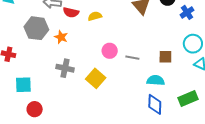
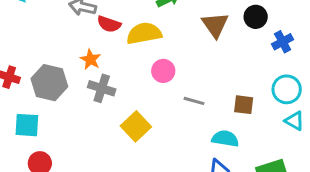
yellow semicircle: (95, 16) -> (144, 33), size x1.6
gray hexagon: (36, 28) -> (49, 83), moved
pink circle: (110, 51) -> (163, 71), moved
gray cross: (65, 68) -> (102, 88), moved

